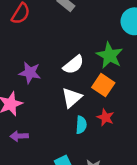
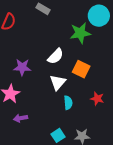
green star: (110, 55) -> (80, 33), moved, turned -30
red star: (105, 117) -> (97, 99), moved

